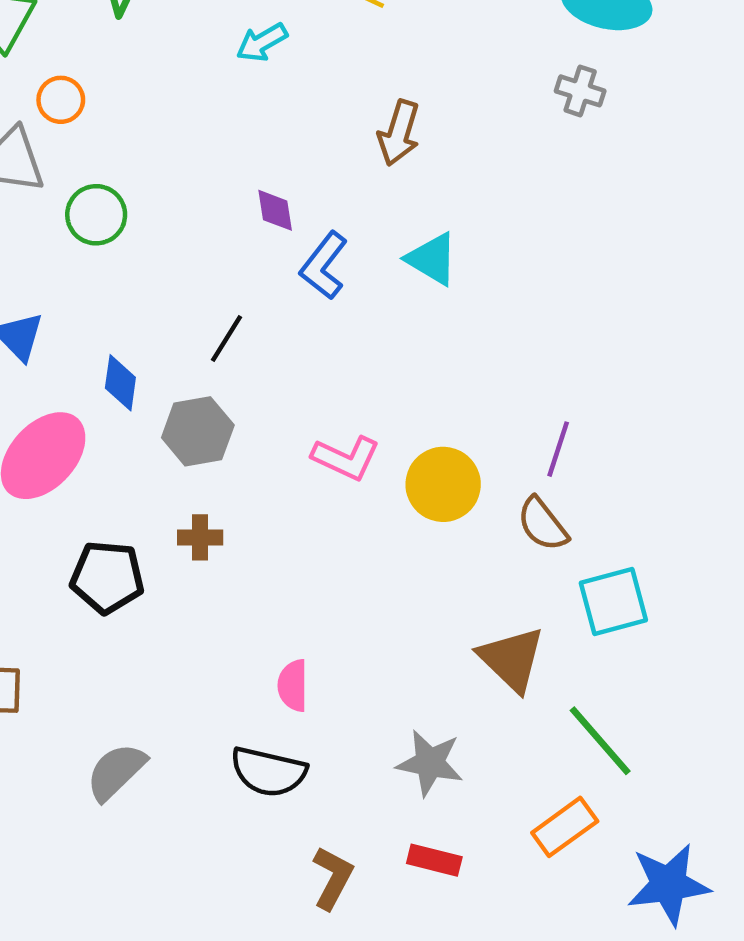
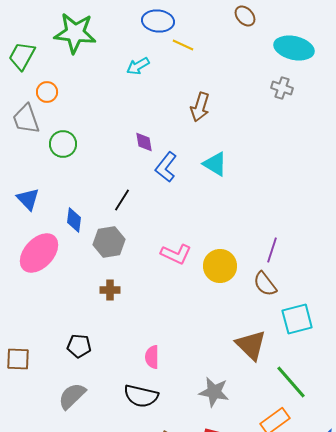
black pentagon: (107, 577) -> (79, 346), moved, size x0.7

